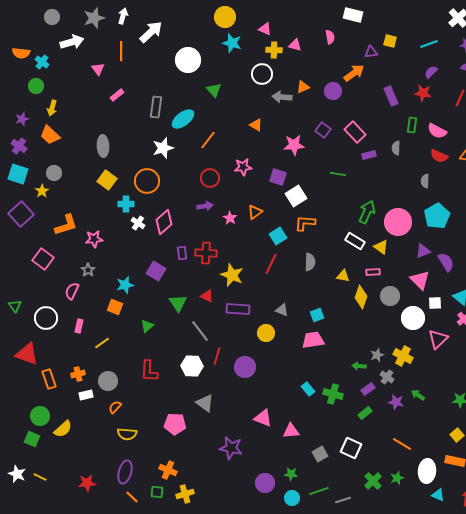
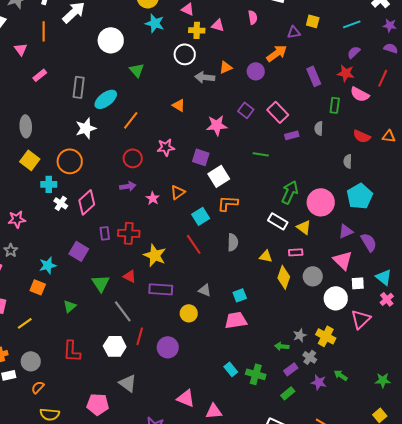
pink semicircle: (437, 131) -> (360, 94), moved
red line: (271, 264) -> (194, 244), turned -60

